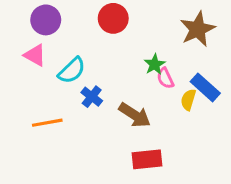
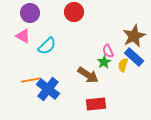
brown star: (198, 29) -> (134, 36), moved
green star: (155, 64) -> (104, 62), moved
blue cross: (92, 97) -> (48, 89), moved, size x1.6

